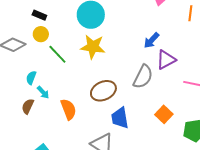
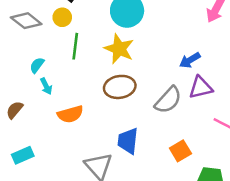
green line: (57, 54) -> (75, 46), turned 35
brown ellipse: (103, 91) -> (120, 87), moved
brown semicircle: (28, 106) -> (15, 110), moved
orange semicircle: (68, 109) -> (70, 114), turned 80

